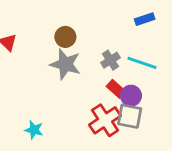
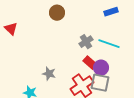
brown circle: (65, 37) -> (57, 13), moved
gray star: (65, 64) -> (49, 74), moved, size x0.6

